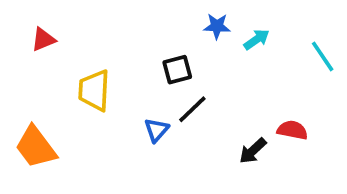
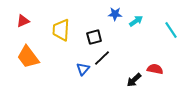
yellow trapezoid: (94, 90) -> (61, 30), moved
orange trapezoid: (36, 147) -> (28, 57), moved

